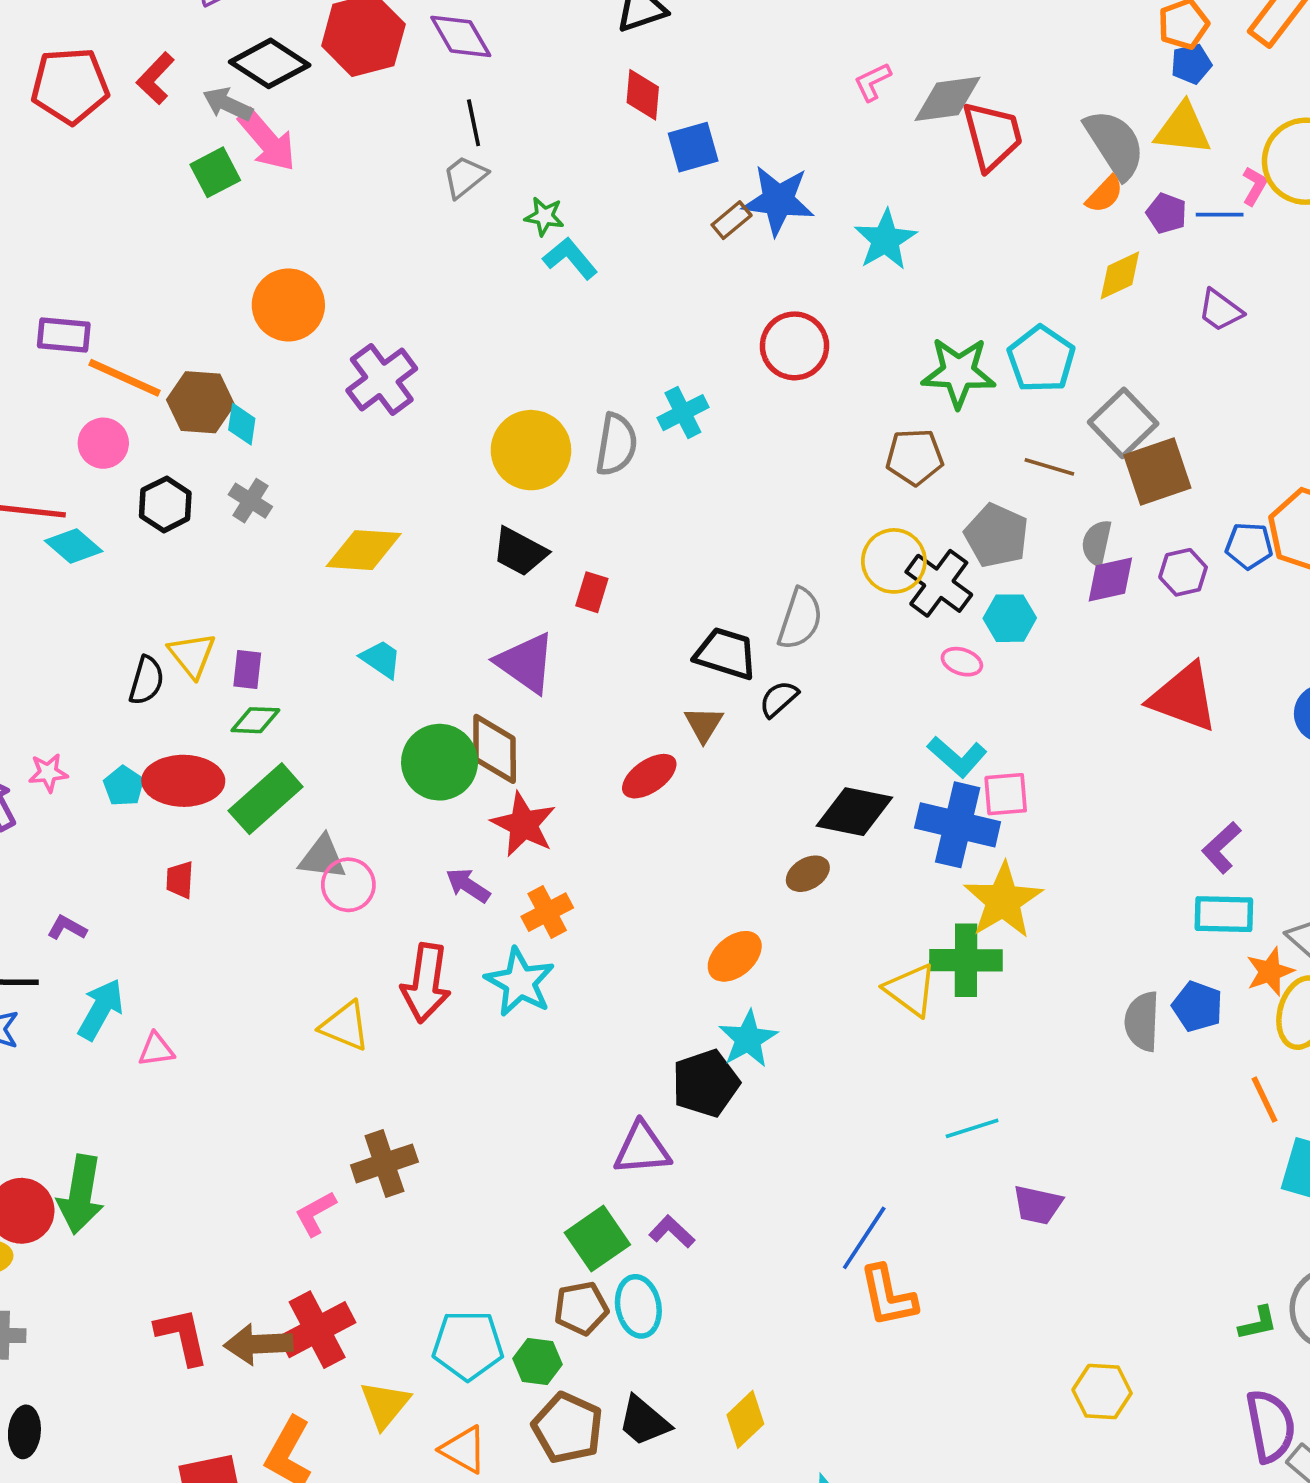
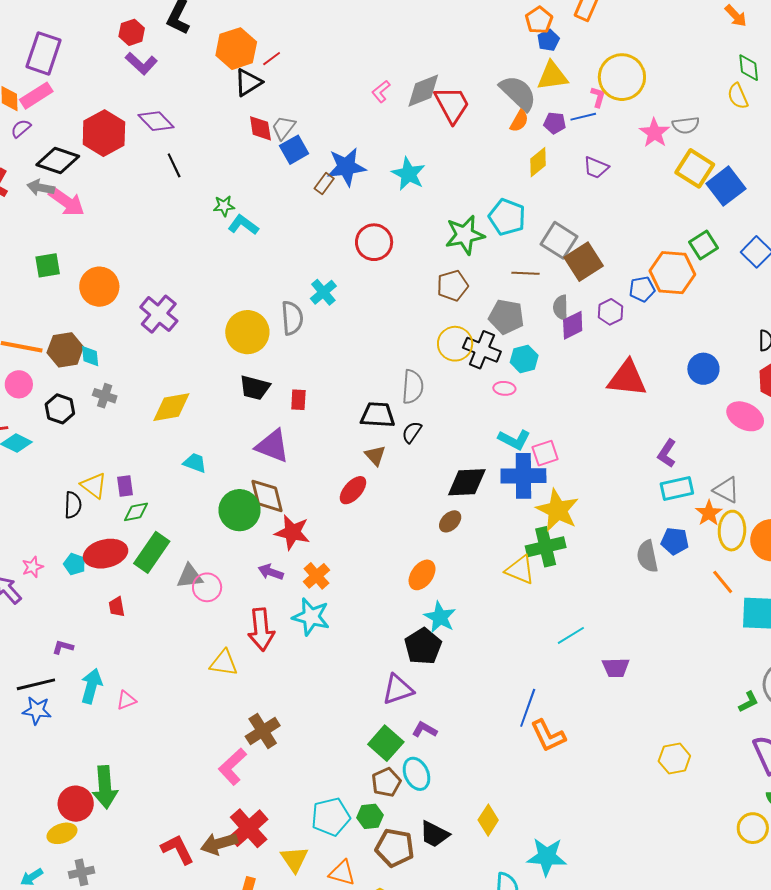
green square: (215, 172) -> (48, 265), moved, turned 32
gray trapezoid: (465, 177) -> (283, 128), moved
pink L-shape: (315, 1213) -> (232, 767), size x1.4

